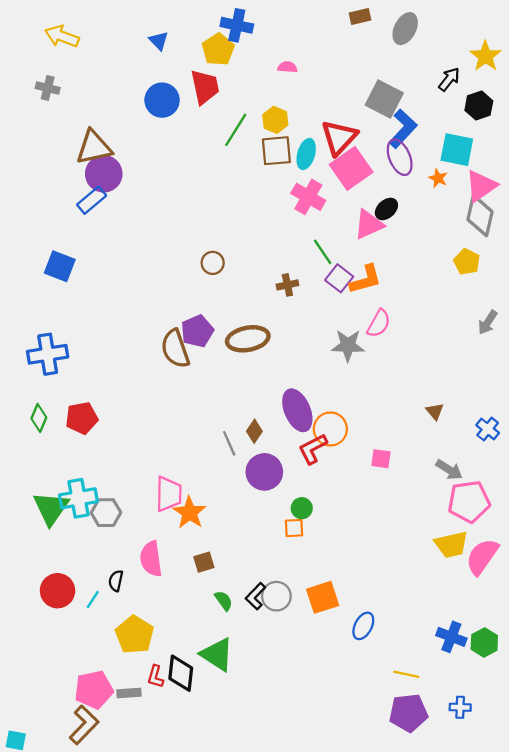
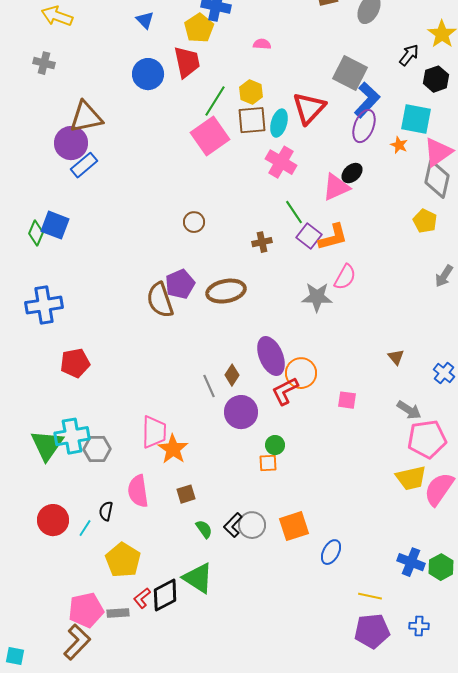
purple ellipse: (400, 157) -> (364, 126), turned 44
pink square: (351, 168) -> (210, 136), moved
purple circle: (104, 174) -> (71, 143), moved
green diamond: (39, 418) -> (36, 233), moved
black diamond: (181, 673) -> (165, 595), turned 56
red L-shape: (155, 676) -> (142, 598), turned 35

